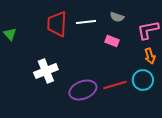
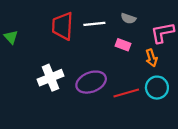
orange arrow: (150, 56) -> (151, 58), moved
purple ellipse: (83, 90) -> (91, 82), moved

